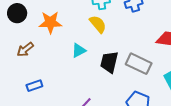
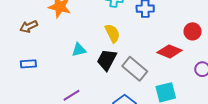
yellow semicircle: (98, 24) -> (112, 33), moved
cyan triangle: (79, 50) -> (79, 50), moved

